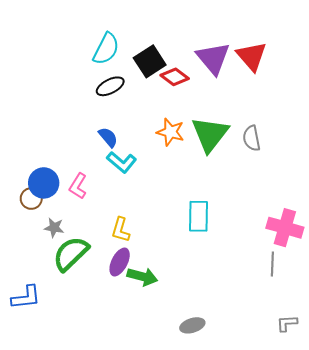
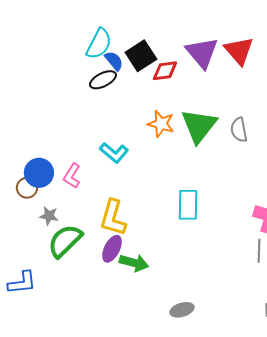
red diamond: (175, 77) -> (165, 71), turned -44
blue semicircle: (108, 137) -> (114, 61), moved
yellow L-shape: (121, 230) -> (113, 218), size x1.5

